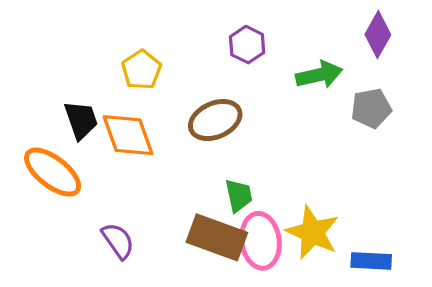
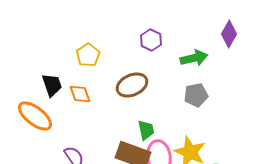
gray pentagon: (371, 108) -> (196, 95), moved
orange diamond: (128, 135) -> (80, 94), size x0.7

